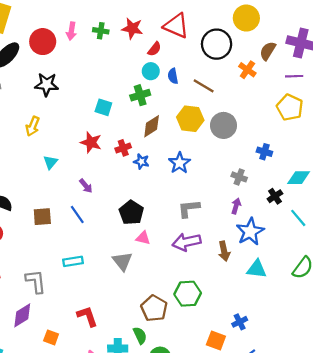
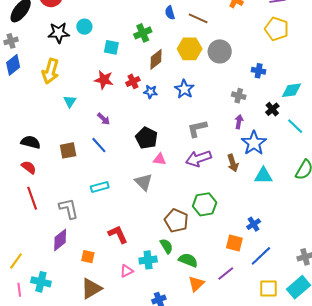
cyan circle: (151, 71) -> (84, 27), moved
yellow arrow: (33, 126) -> (50, 71), size x1.4

